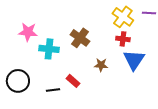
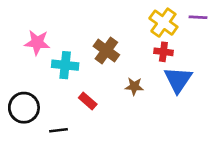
red rectangle: (73, 81) -> (88, 101), moved
black line: (53, 90) -> (58, 130), moved

